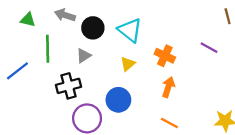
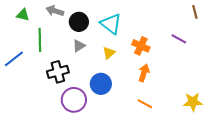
gray triangle: (84, 56) -> (79, 46), moved

